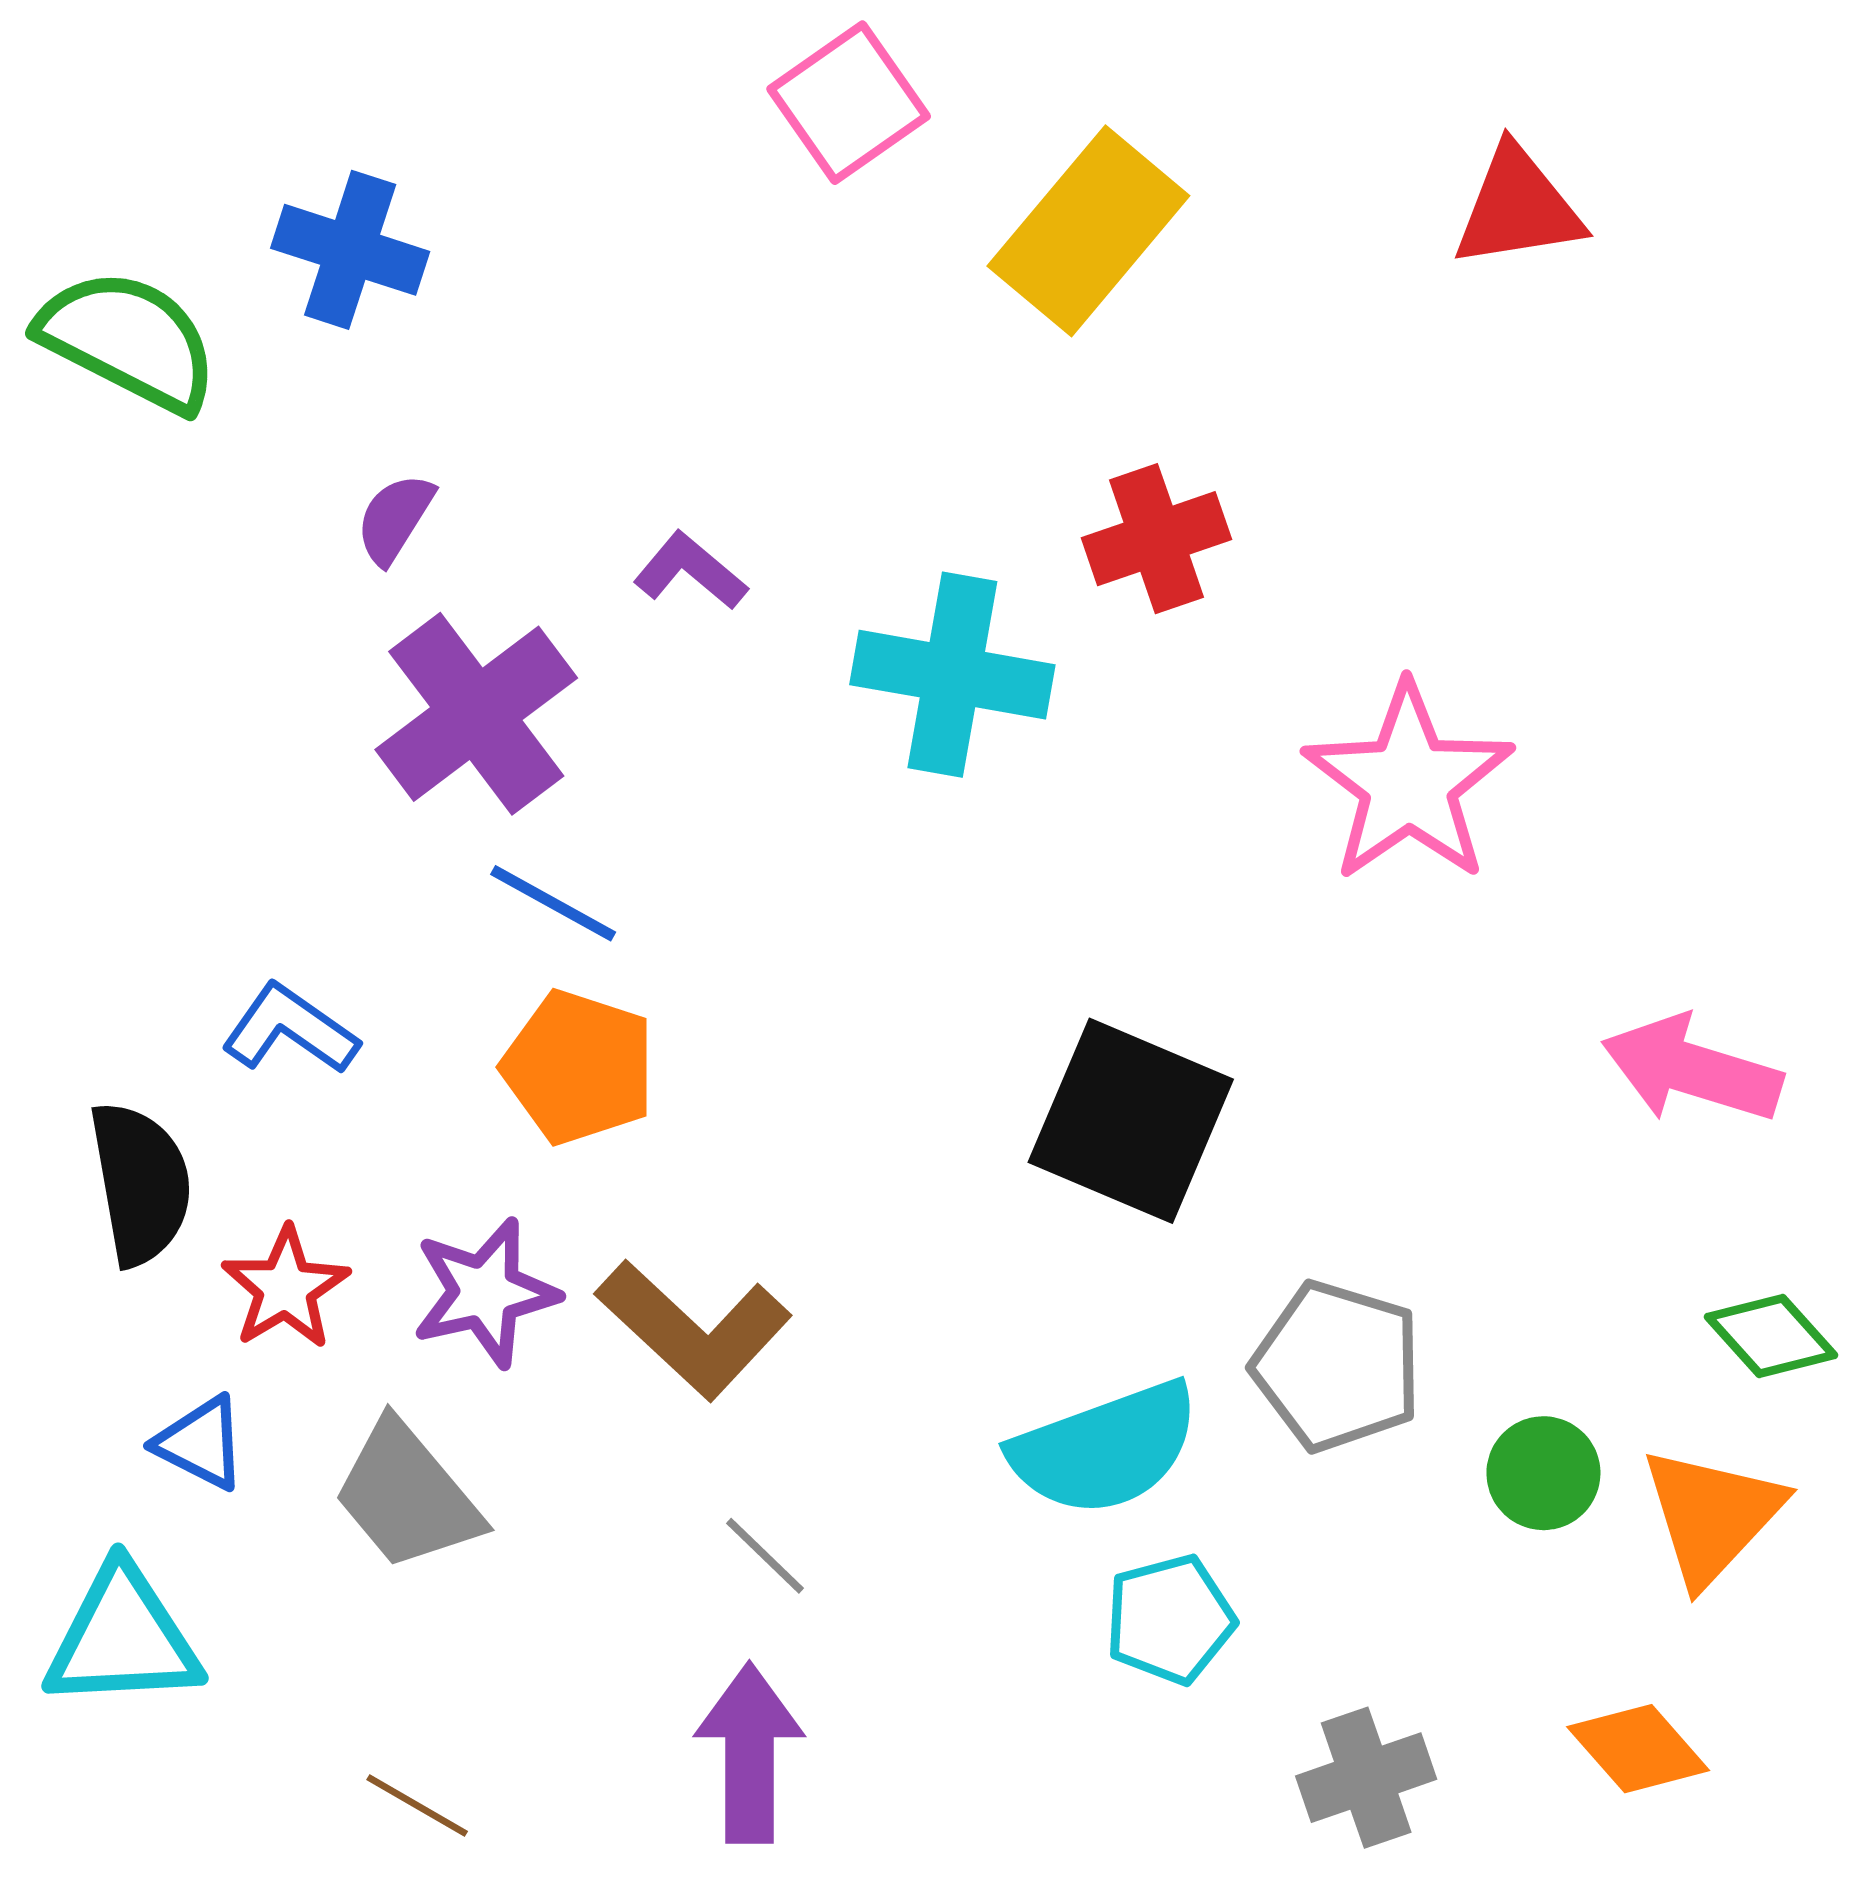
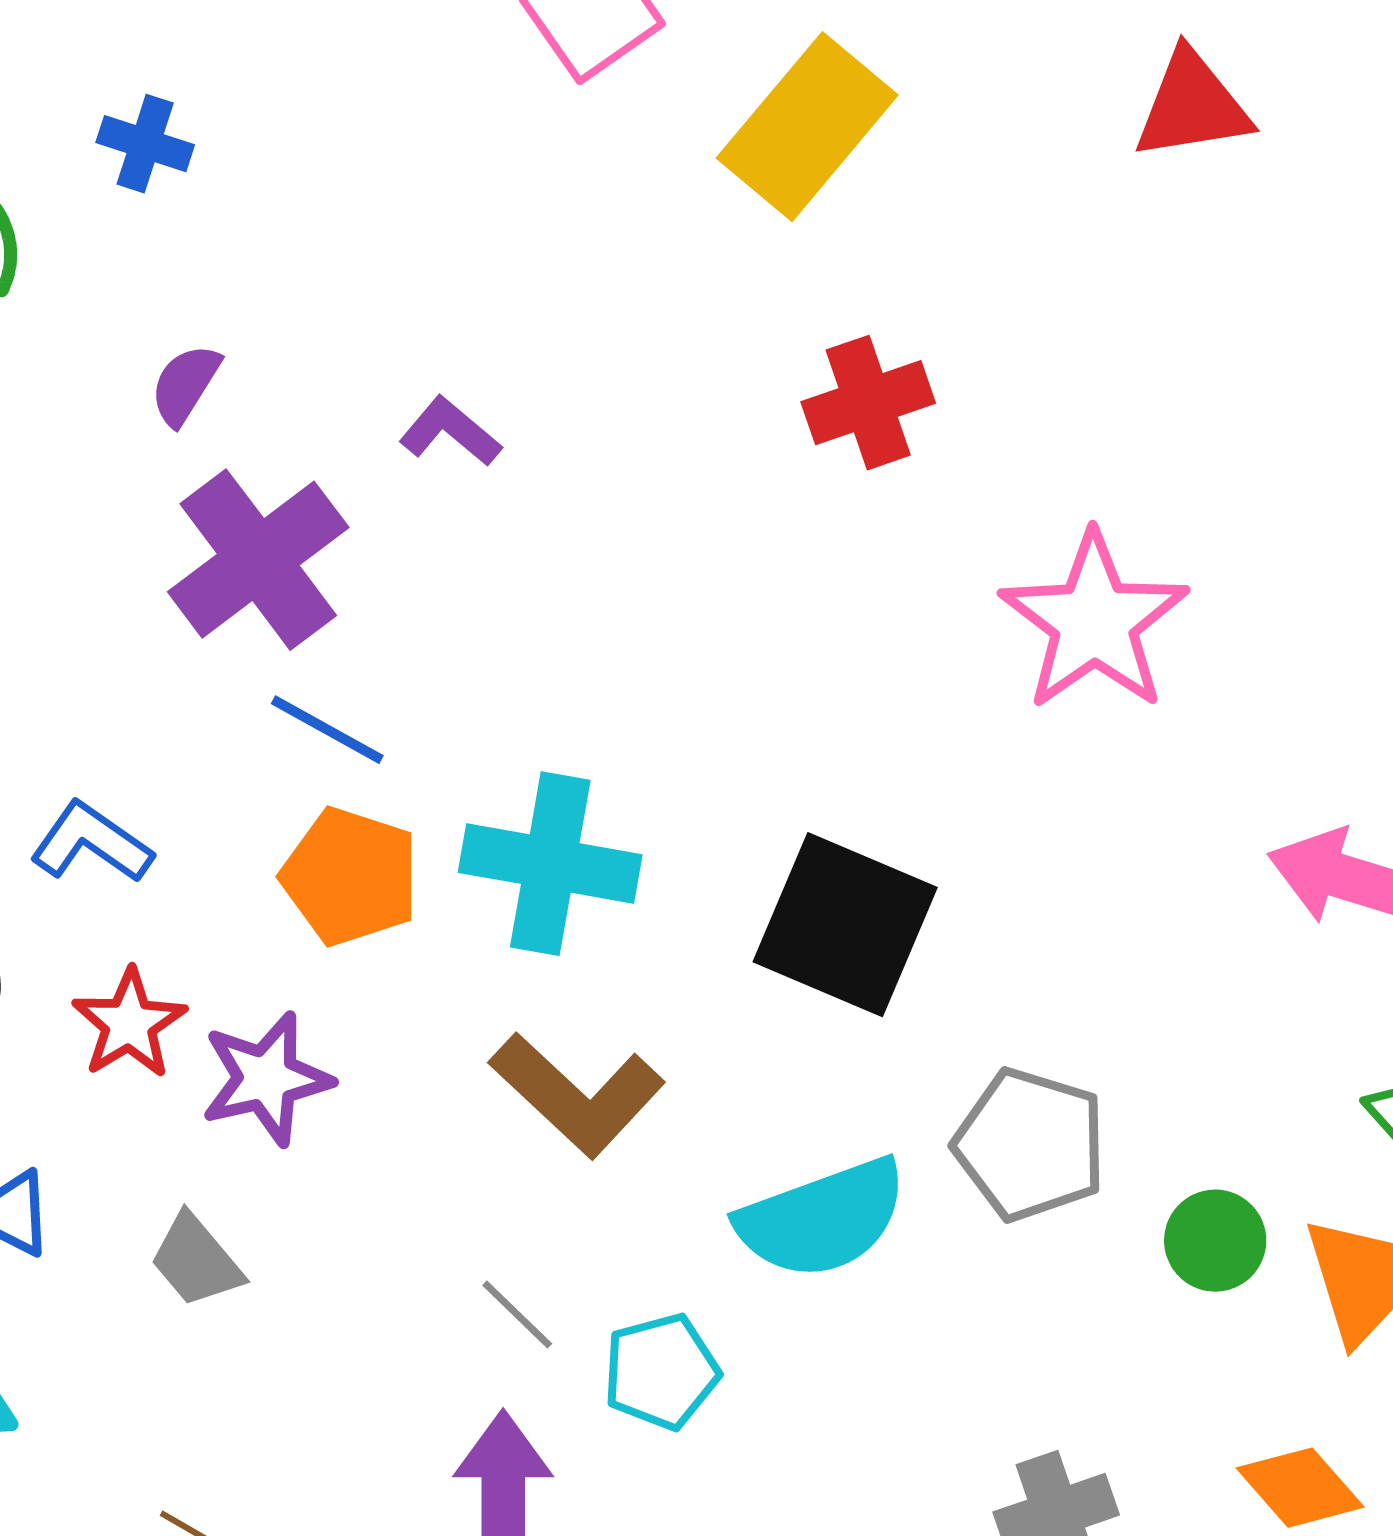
blue cross: (350, 250) -> (145, 144), size x0.7
cyan cross: (952, 675) -> (550, 864), moved
red star: (285, 1288) -> (129, 1024), moved
brown L-shape: (694, 1329) -> (577, 1095), moved
gray trapezoid: (407, 1495) -> (196, 1261), size x0.7
cyan pentagon: (1170, 1619) -> (661, 1372), moved

